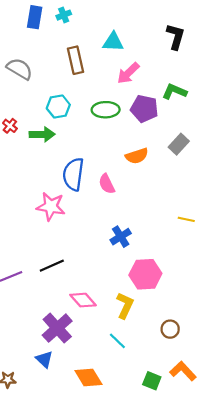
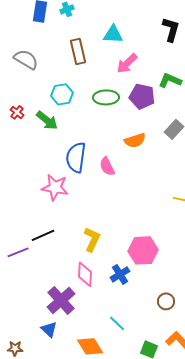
green arrow: (42, 134) -> (47, 120), turned 40
blue cross: (121, 237) -> (120, 274), moved
black line: (52, 266) -> (43, 235), moved
pink diamond: (83, 300) -> (85, 274), turned 45
yellow L-shape: (125, 305) -> (92, 239), moved
cyan line: (117, 341) -> (117, 323), moved

